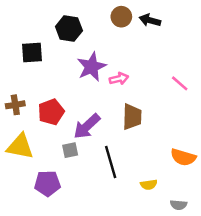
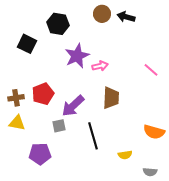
black square: (32, 52) -> (27, 44), turned 30
brown cross: (15, 105) -> (16, 98), moved
yellow triangle: (20, 147) -> (17, 123), size x0.7

